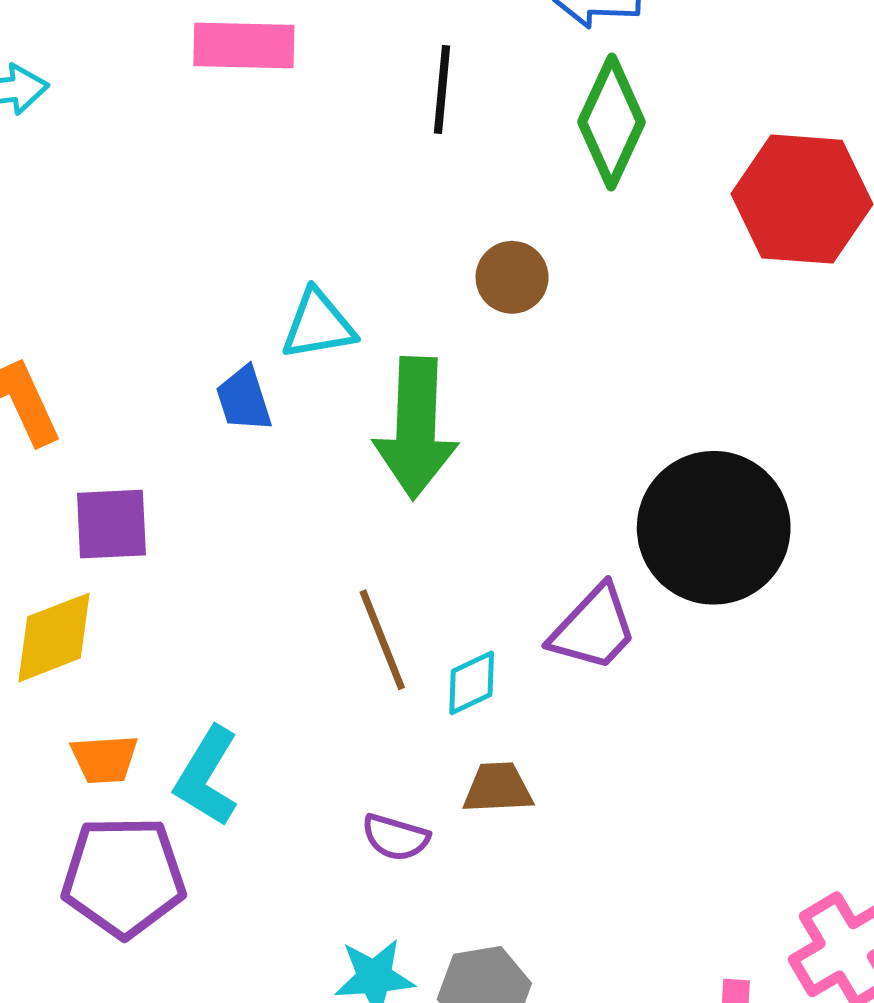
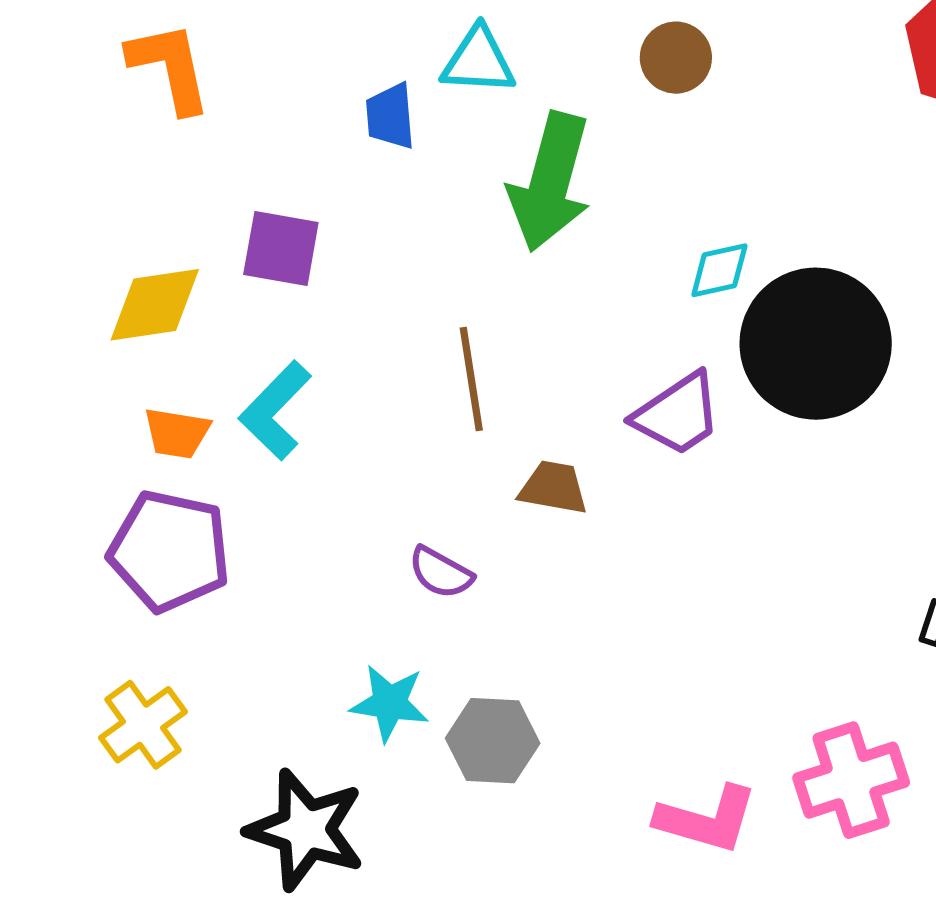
purple square: (111, 524) -> (281, 249), moved
cyan diamond: (472, 683) -> (719, 270), moved
cyan L-shape: (207, 776) -> (275, 410), moved
brown trapezoid: (498, 788) -> (553, 488), moved

